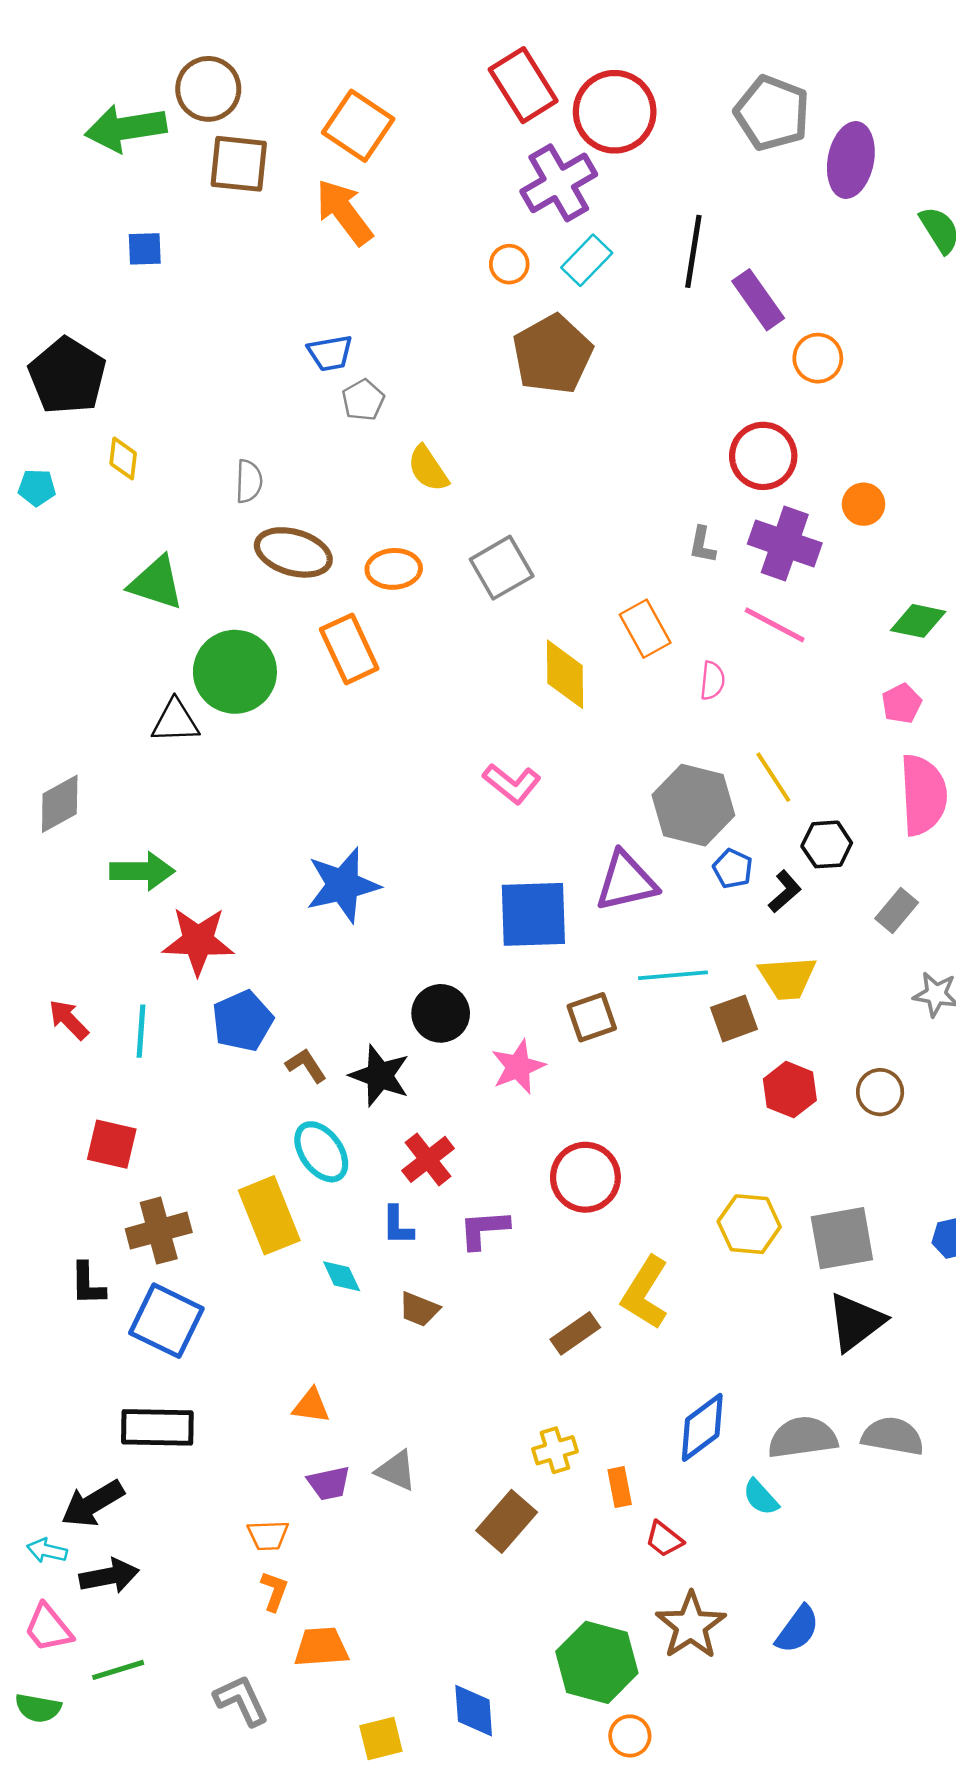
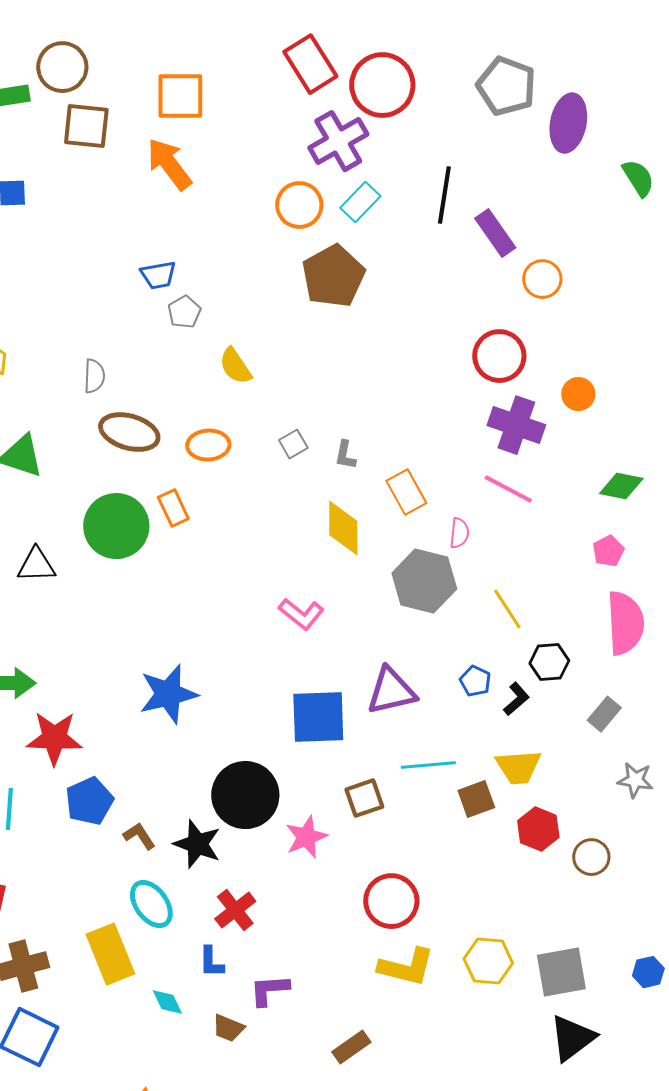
orange square: (358, 126) -> (180, 96), turned -34
orange circle: (509, 264) -> (299, 205), size x1.5
gray L-shape: (702, 545) -> (345, 455), moved
gray square: (502, 568) -> (293, 444), size x0.6
orange rectangle: (349, 649) -> (173, 508), size x0.7
green circle: (235, 672) -> (116, 526), moved
gray hexagon: (693, 805) -> (424, 581), moved
black circle: (441, 1013) -> (245, 795), size x1.5
red hexagon: (790, 1090) -> (538, 829), moved
red circle: (585, 1177) -> (391, 901), moved
purple L-shape: (484, 1229) -> (269, 990), moved
yellow L-shape: (645, 1293) -> (406, 967), moved, turned -108

